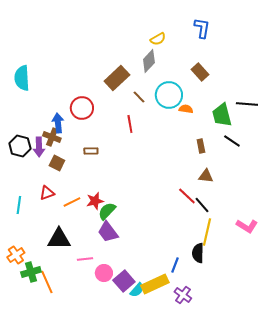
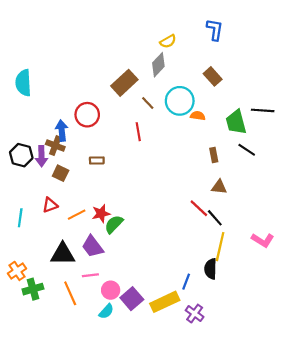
purple trapezoid: (108, 232) -> (93, 247), moved
orange line: (47, 282) -> (70, 293), moved
cyan semicircle: (137, 290) -> (106, 311), moved

